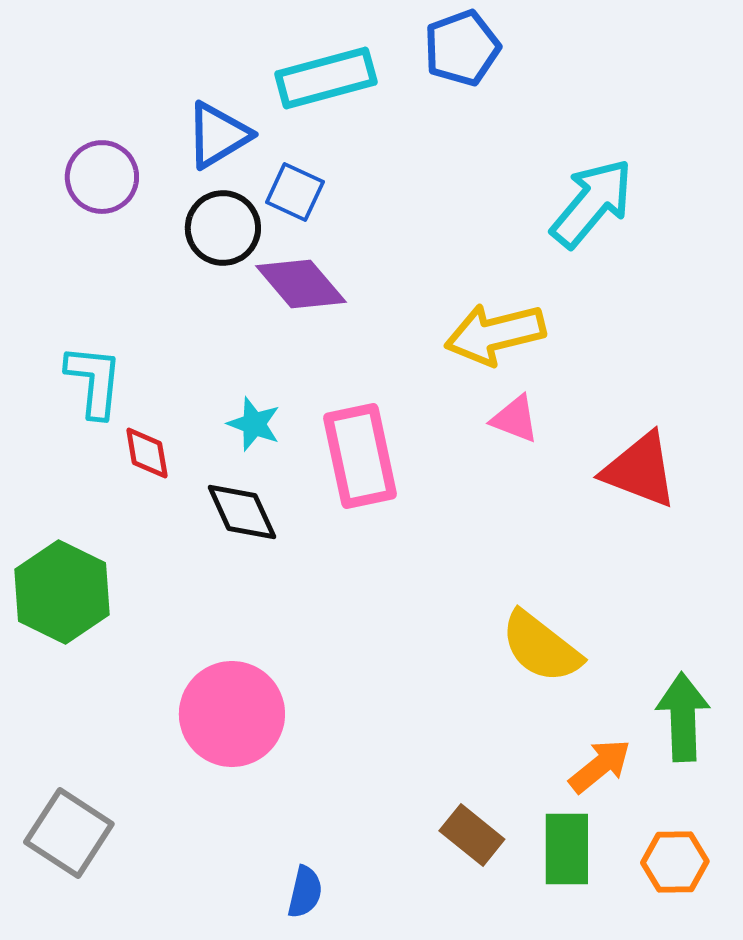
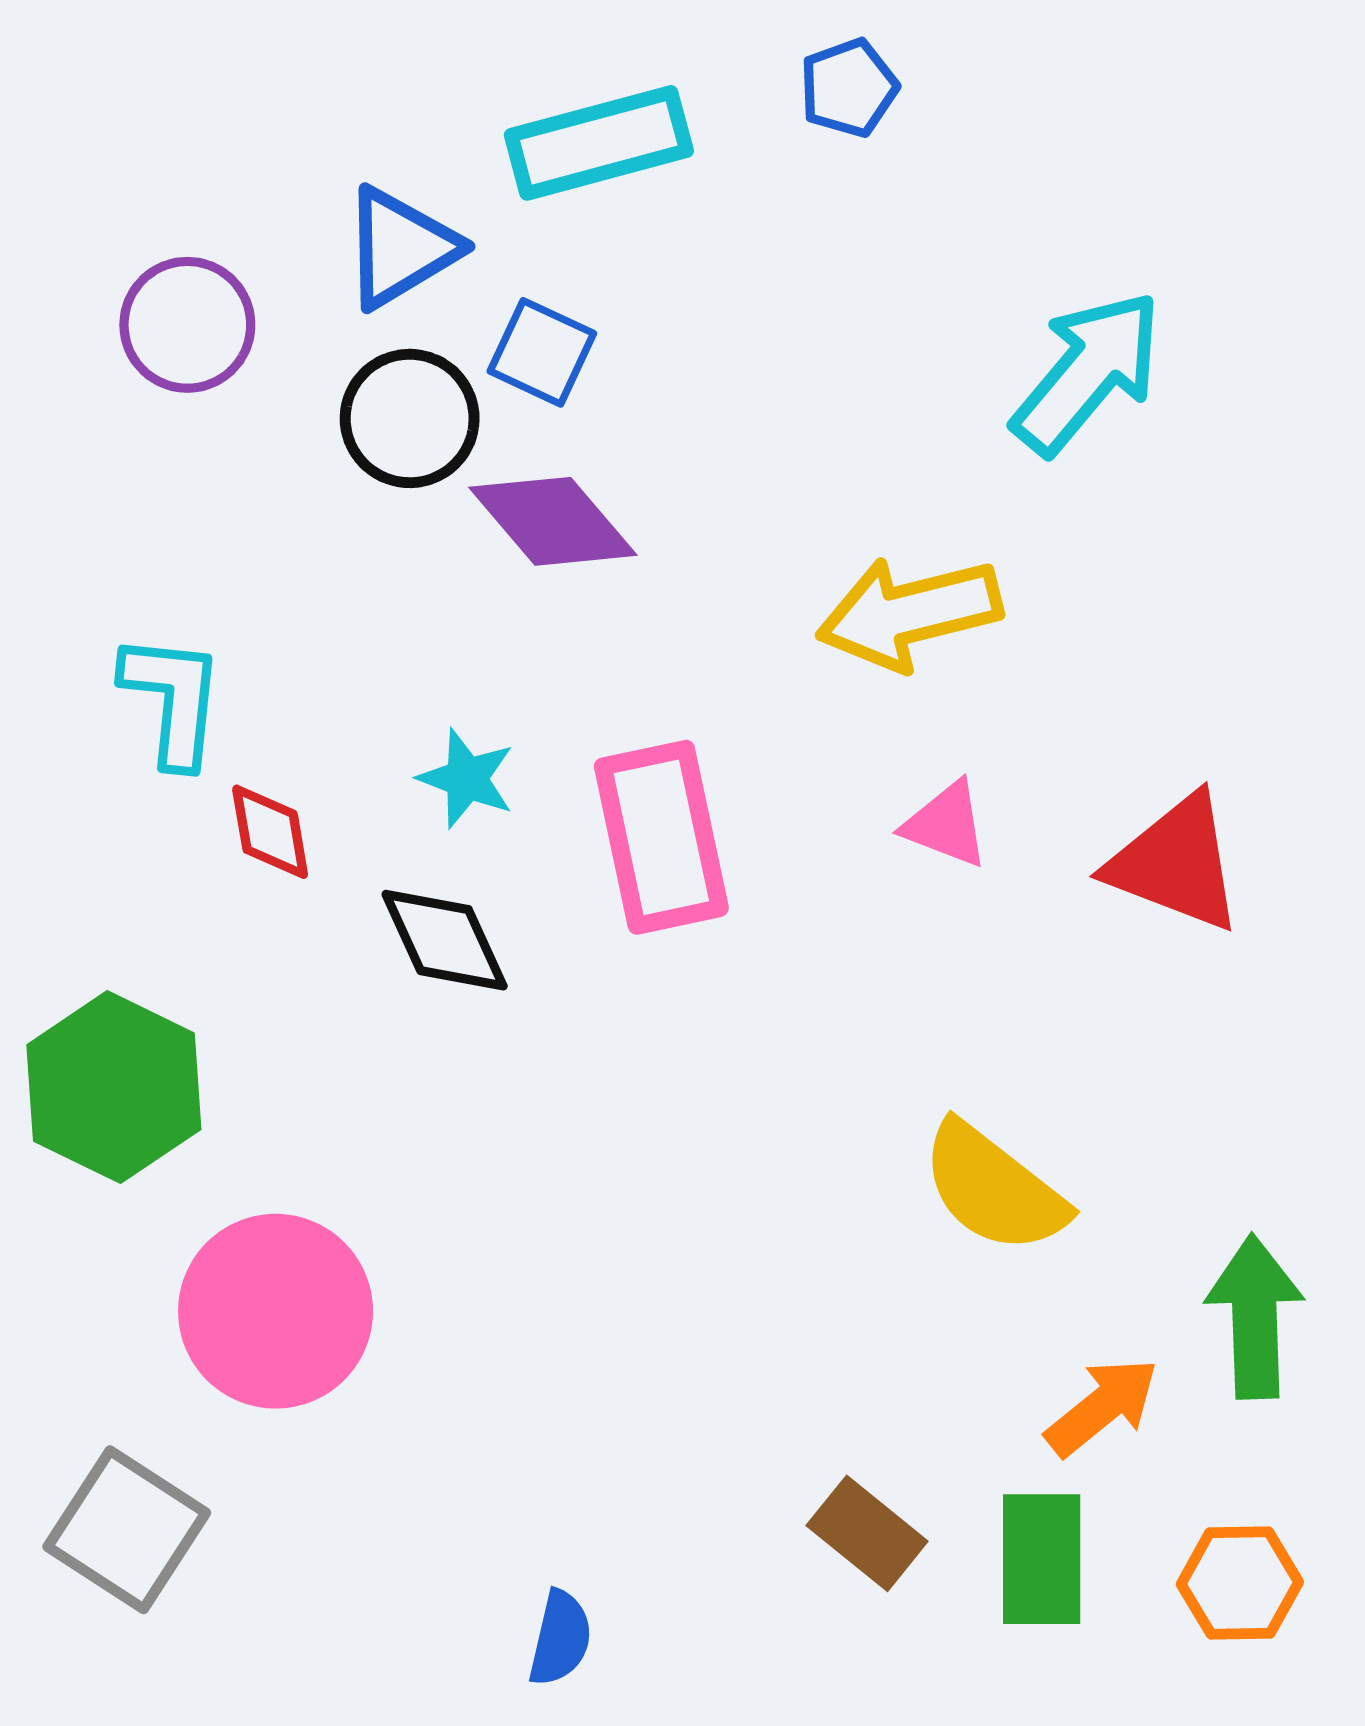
blue pentagon: (462, 48) -> (849, 88), size x0.7
pink triangle: (515, 419) -> (946, 824), moved
pink circle: (232, 714) -> (276, 1311), moved

